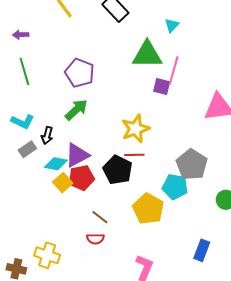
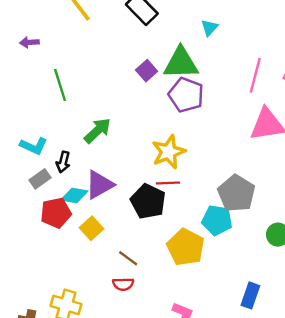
green line: (24, 71) -> (60, 85), moved
pink line: (174, 71) -> (255, 75), moved
purple pentagon: (80, 73) -> (186, 95), moved
purple square: (162, 86) -> (147, 71), moved, turned 36
red pentagon: (81, 178) -> (56, 213), moved
yellow square: (63, 183) -> (92, 228), moved

